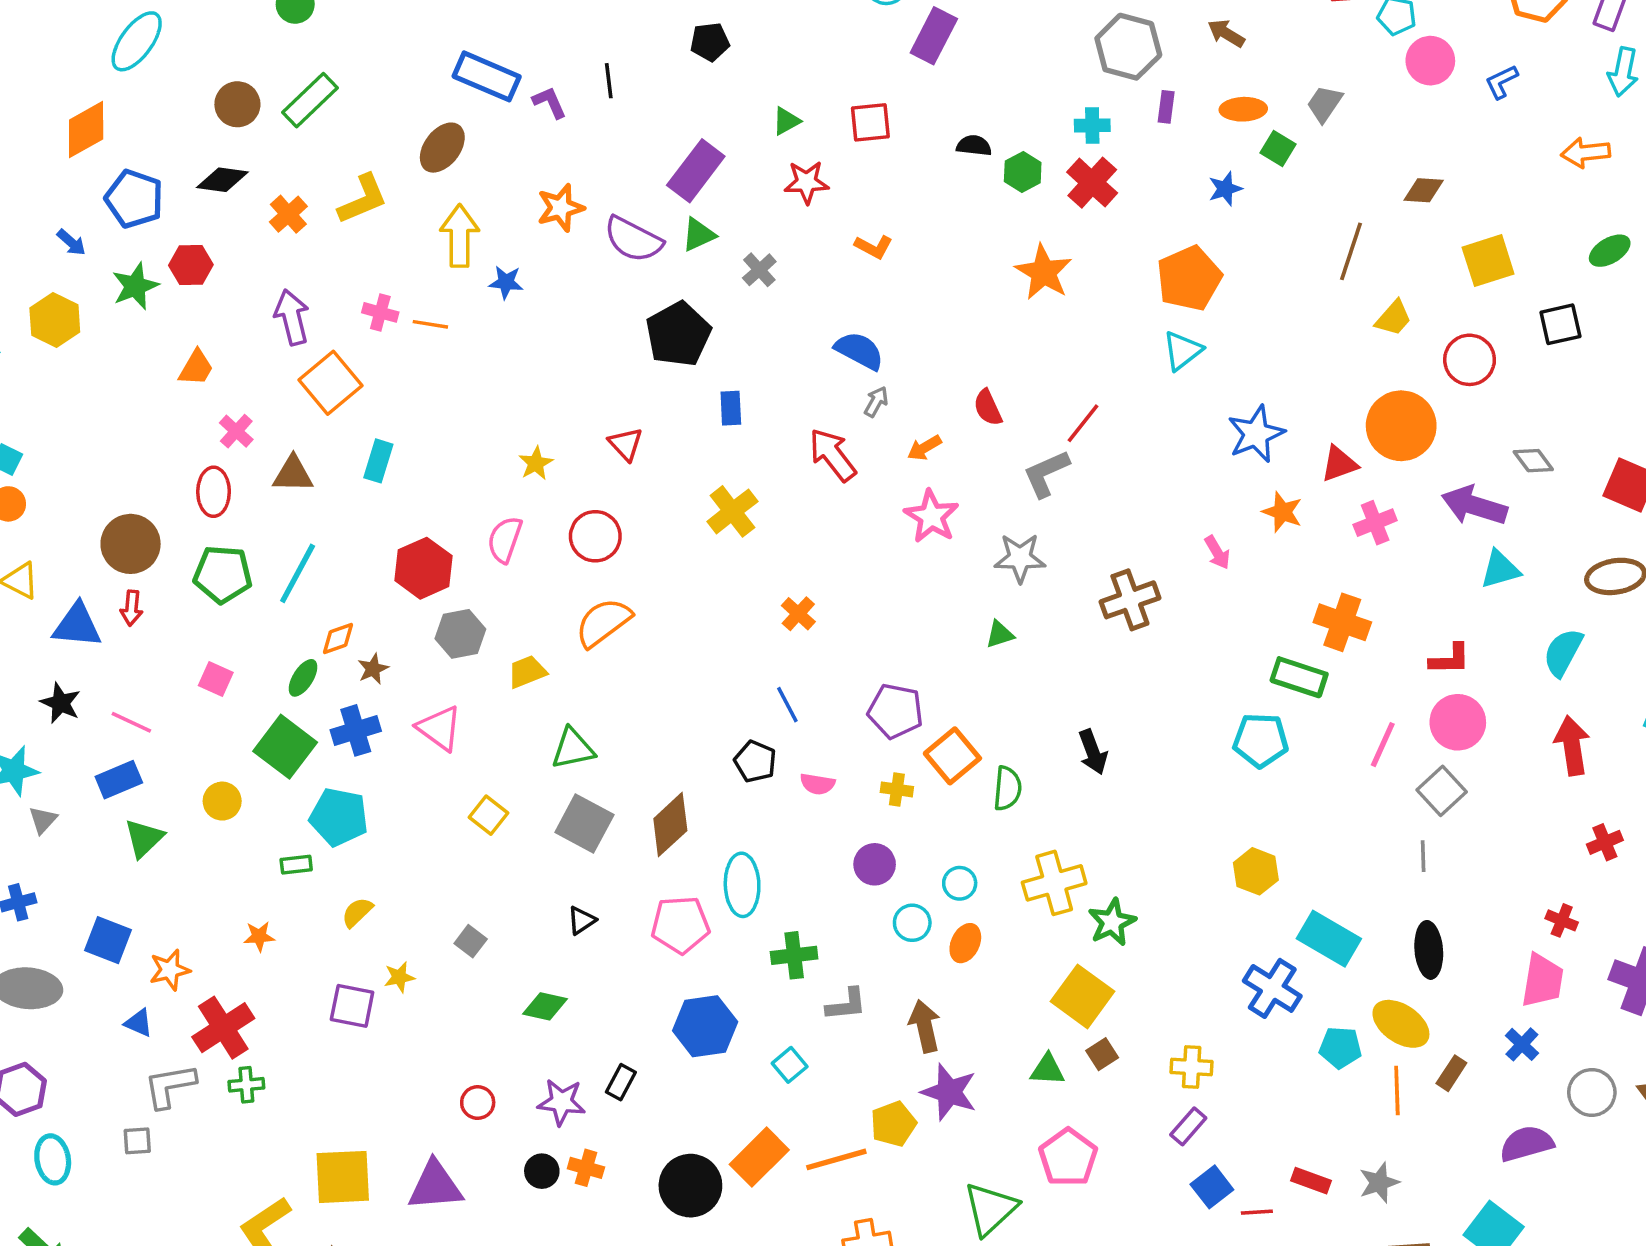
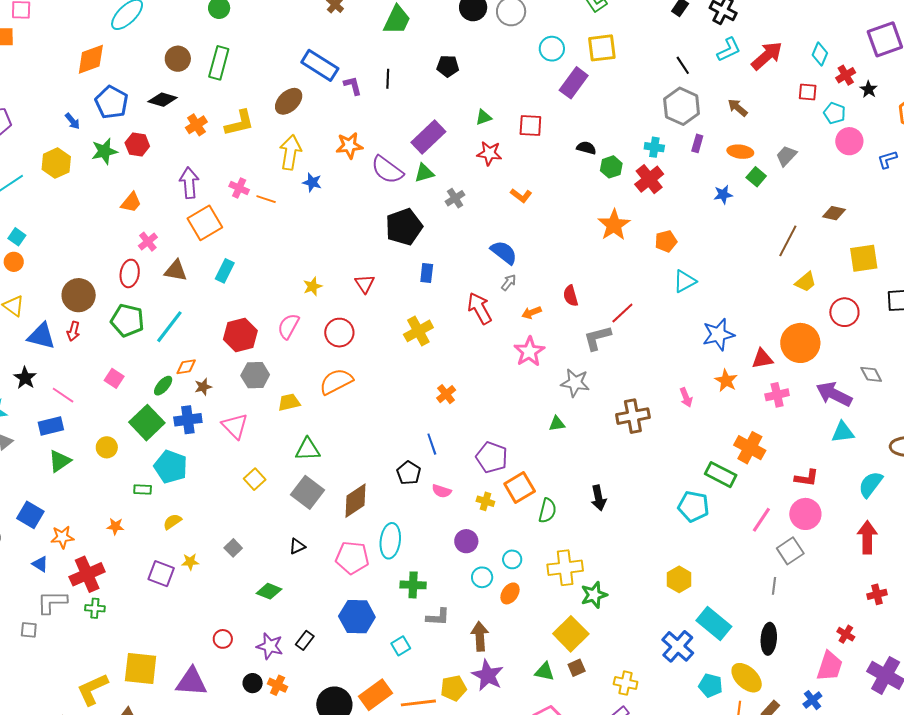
green rectangle: (310, 100) -> (219, 63), turned -40
orange pentagon: (1189, 278) -> (666, 241), moved, size x0.6

